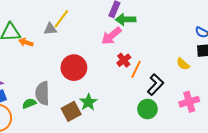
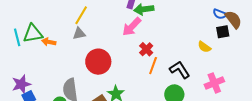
gray triangle: (50, 29) -> (79, 34), moved
orange line: (136, 69) -> (153, 66), moved
black L-shape: (155, 85) -> (180, 70), turned -70

